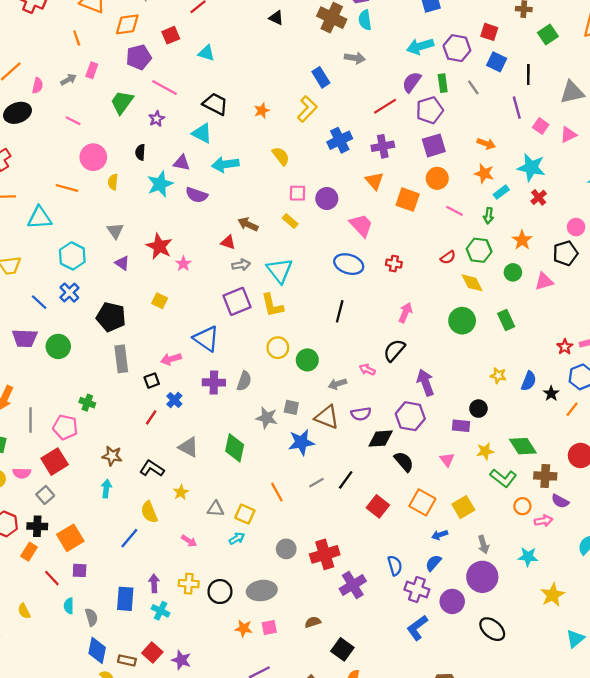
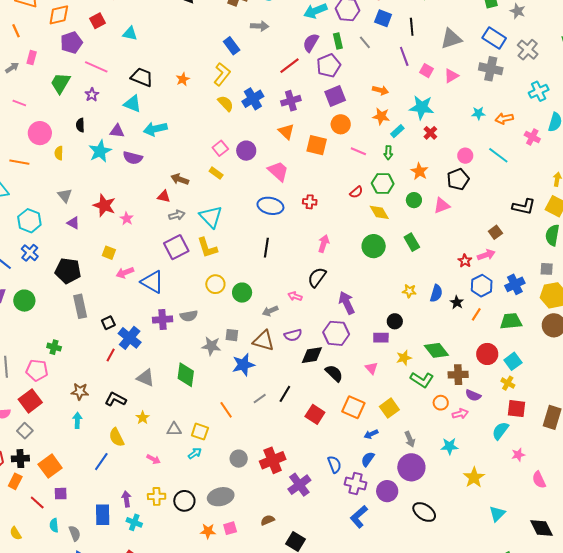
yellow semicircle: (281, 156) -> (226, 103), moved
pink square: (297, 193) -> (220, 148), turned -35
pink arrow: (171, 359) -> (125, 273), moved
gray semicircle: (244, 381) -> (189, 316), turned 66
blue cross: (174, 400) -> (130, 338), size x1.6

